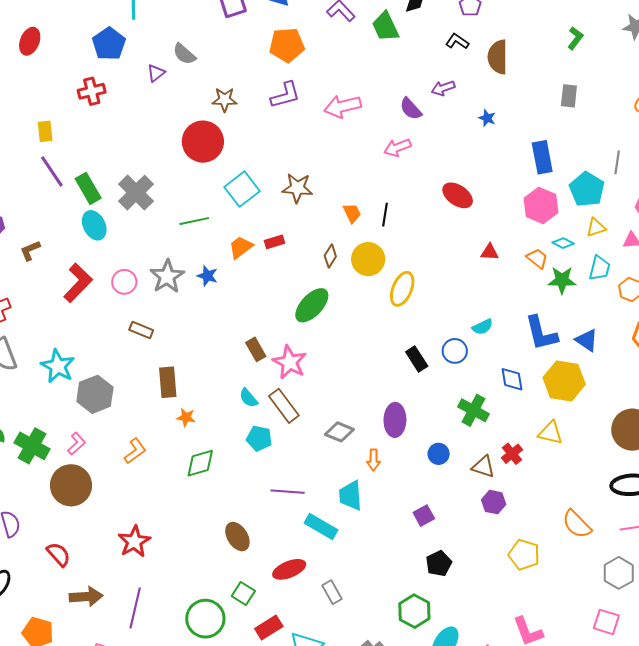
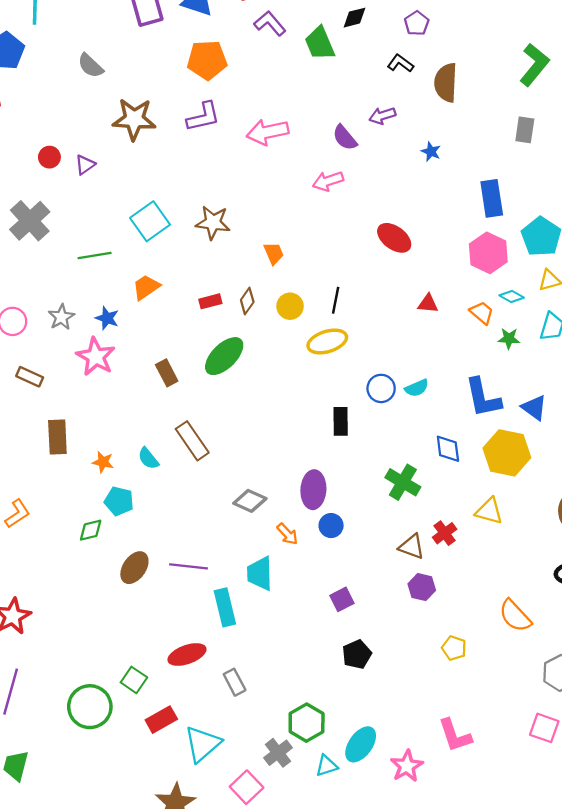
green L-shape: (575, 38) -> (534, 65), size x1.6
purple triangle: (156, 73) -> (85, 165), moved
brown star: (225, 100) -> (134, 119), size x1.5
red circle: (203, 142) -> (49, 157), moved, size x0.5
black line: (385, 215) -> (336, 300), moved
red rectangle: (274, 242) -> (210, 301), moved
yellow circle: (368, 259) -> (290, 306), size x0.7
gray star: (167, 276) -> (61, 317), size x0.7
green star: (562, 280) -> (509, 338), size x0.7
yellow ellipse: (402, 289) -> (327, 341), turned 48
brown rectangle: (256, 349) -> (167, 373), moved
blue circle: (455, 351) -> (381, 388), moved
black rectangle: (417, 359) -> (341, 421), turned 30
pink star: (290, 362) -> (96, 357), moved
brown rectangle: (284, 406) -> (192, 441), moved
orange star: (186, 417) -> (103, 462), moved
cyan pentagon: (259, 438) -> (119, 501), moved
blue circle: (439, 454) -> (331, 526), moved
orange arrow: (374, 460) -> (287, 534), turned -45
green diamond: (200, 463) -> (91, 530), size x0.7
cyan rectangle: (321, 527) -> (225, 607), turned 44
brown ellipse: (237, 537) -> (134, 568), moved, turned 64
yellow pentagon: (524, 555) -> (454, 648), size x0.7
green hexagon: (414, 611) -> (307, 723), moved

